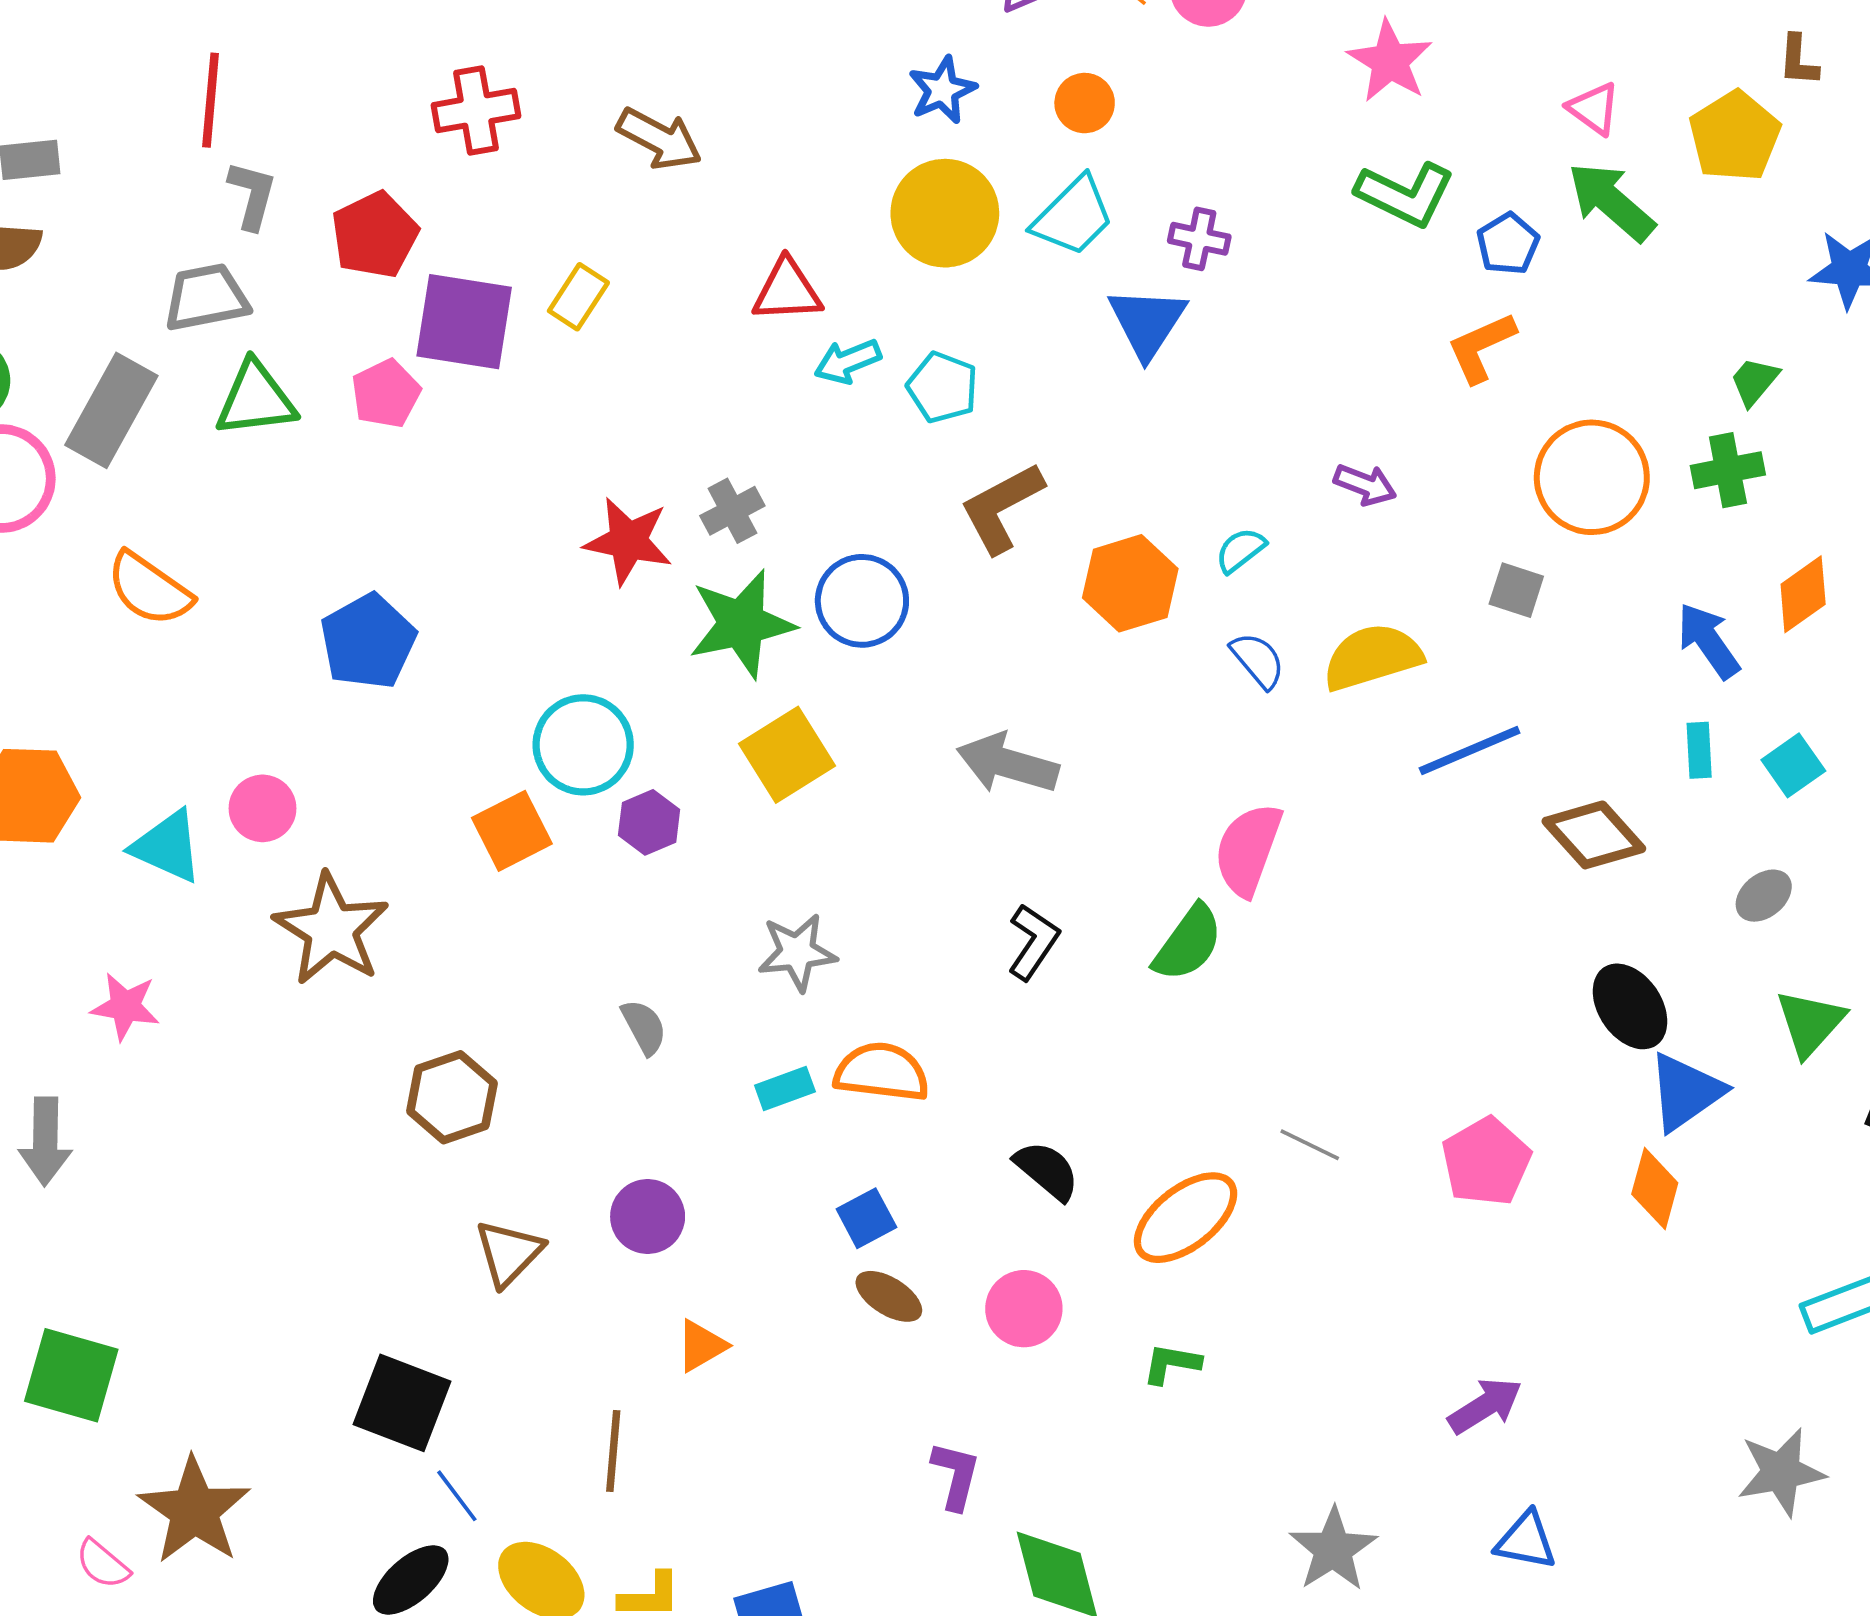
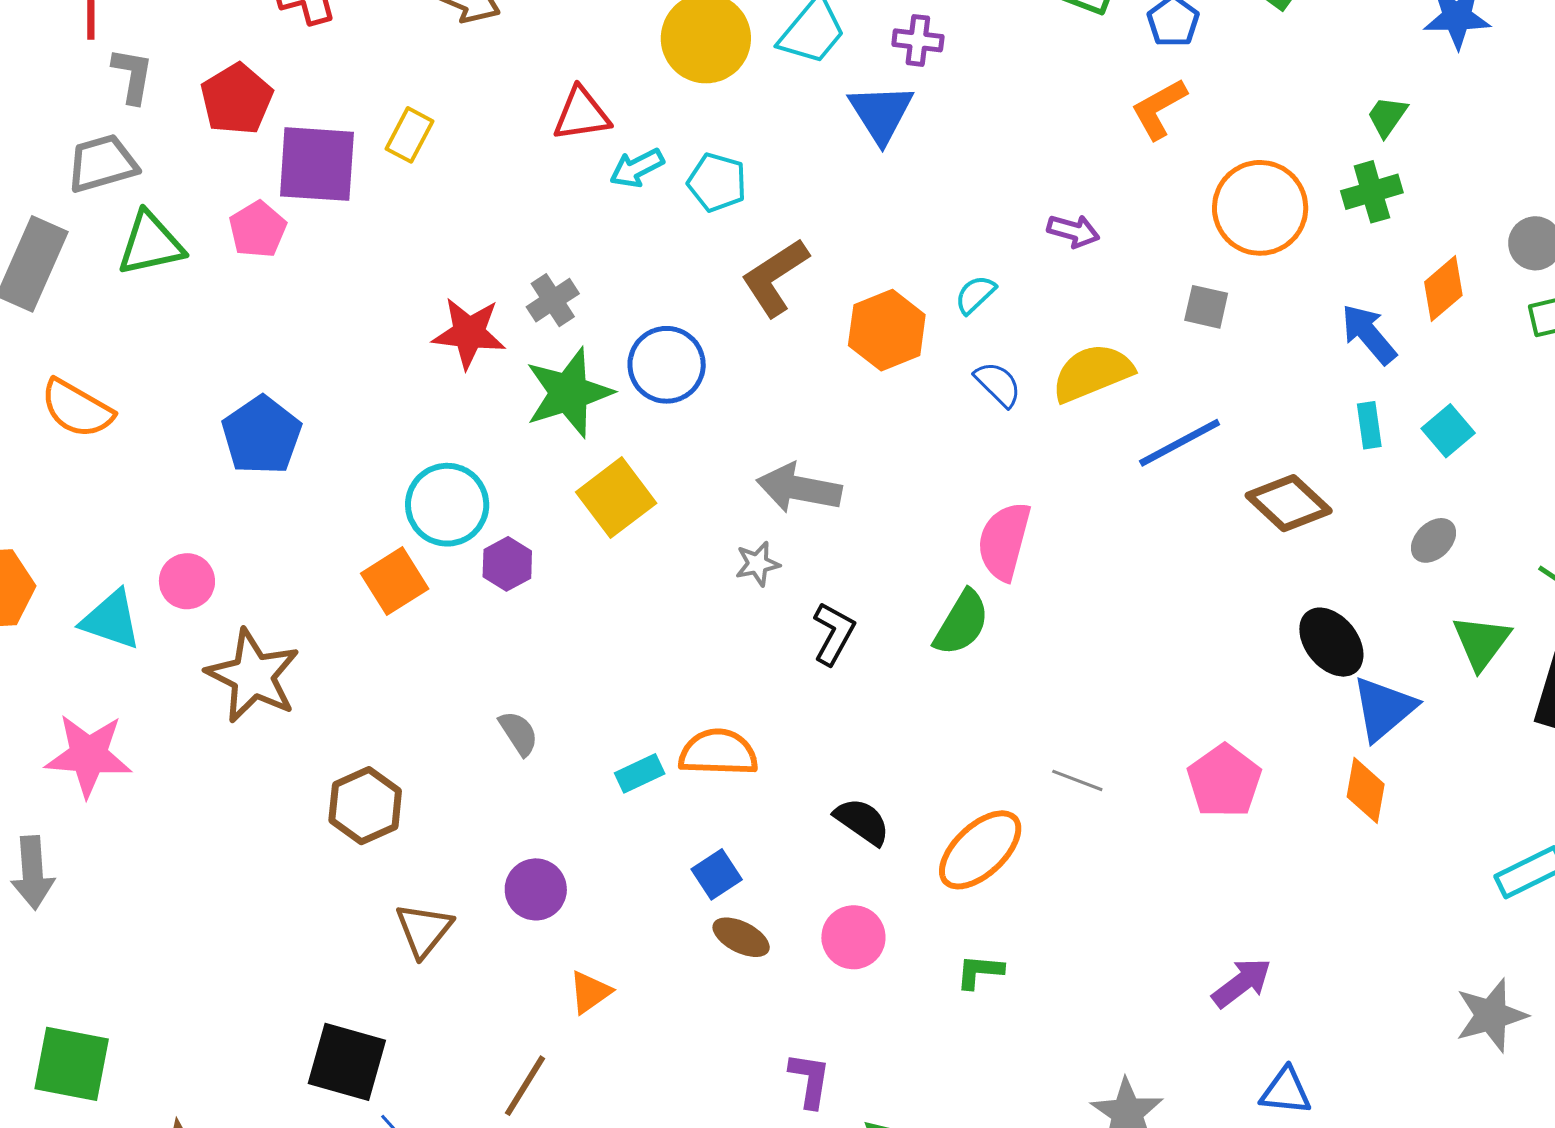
gray star: (797, 952) -> (758, 564), moved, size x0.7
pink star: (125, 1007) -> (89, 755), size x1.5
brown line: (613, 1451) -> (525, 1086), turned 32

